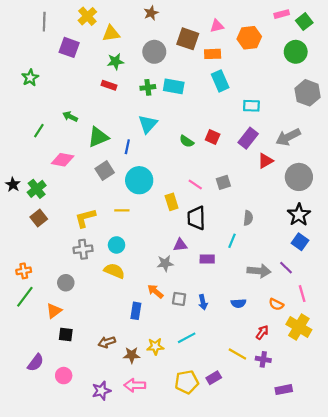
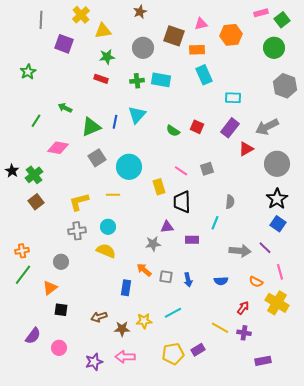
blue line: (127, 147) -> (115, 122), moved

